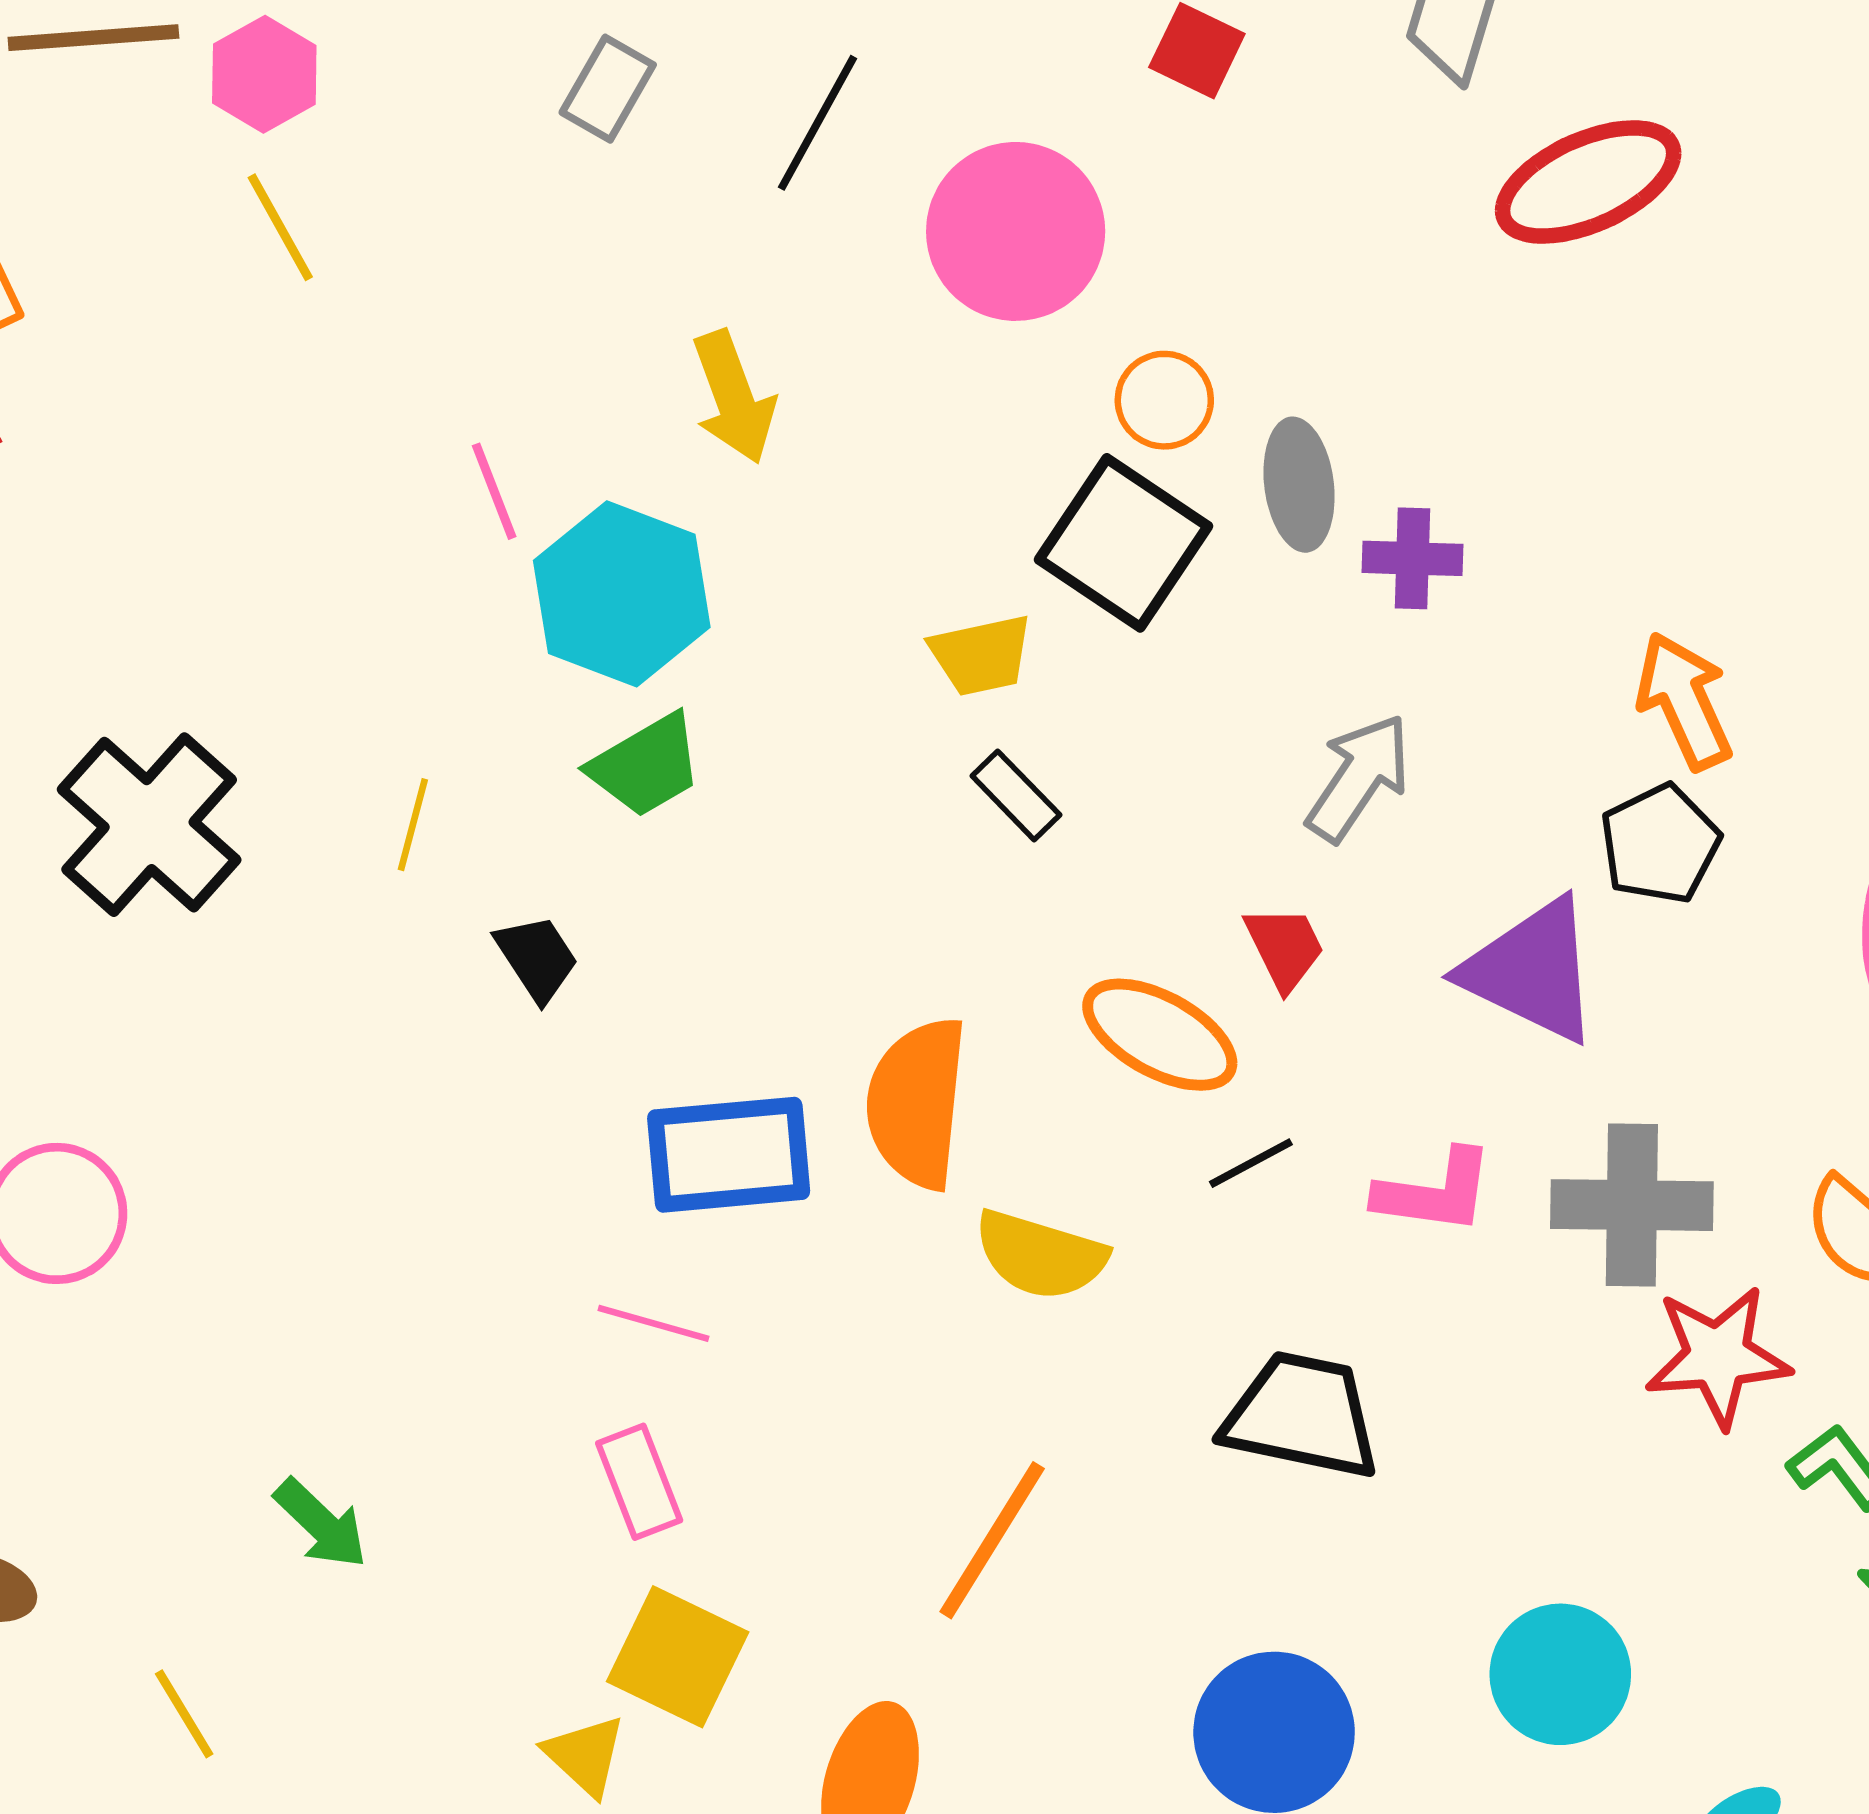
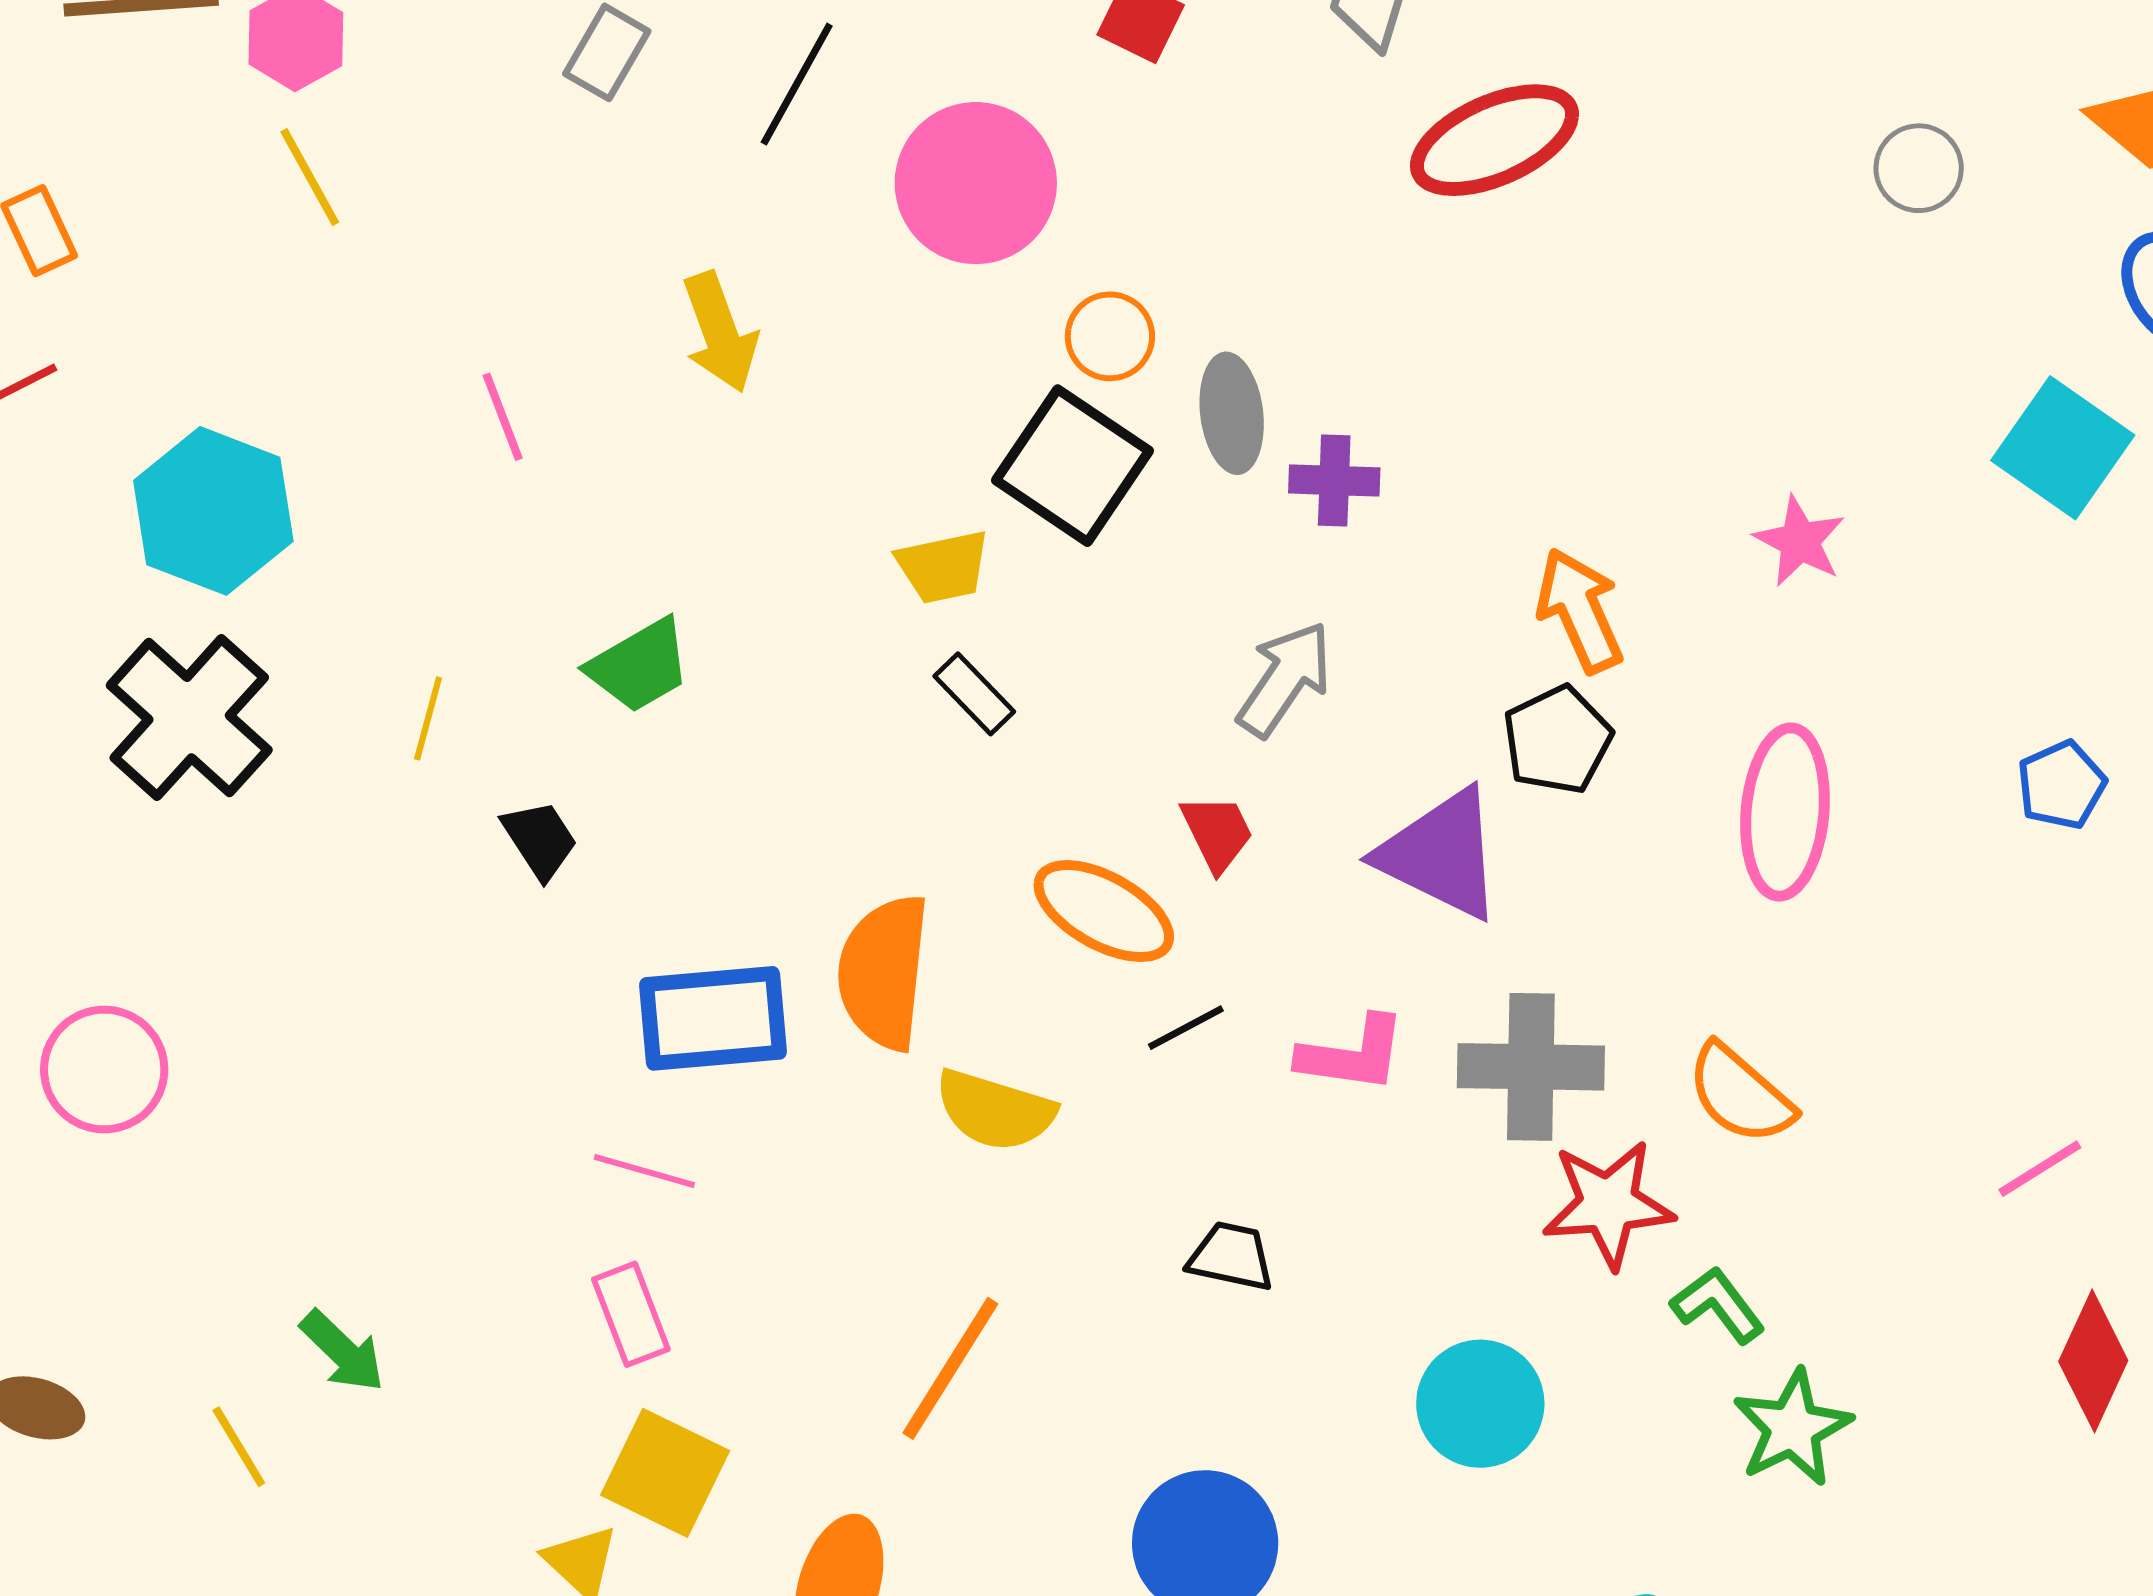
cyan hexagon: (622, 594) -> (213, 511), moved
black trapezoid: (1302, 1416) -> (1231, 1256), size x0.6
cyan circle: (1560, 1674) -> (1480, 1404), moved
yellow line: (184, 1714) -> (239, 1447), moved

